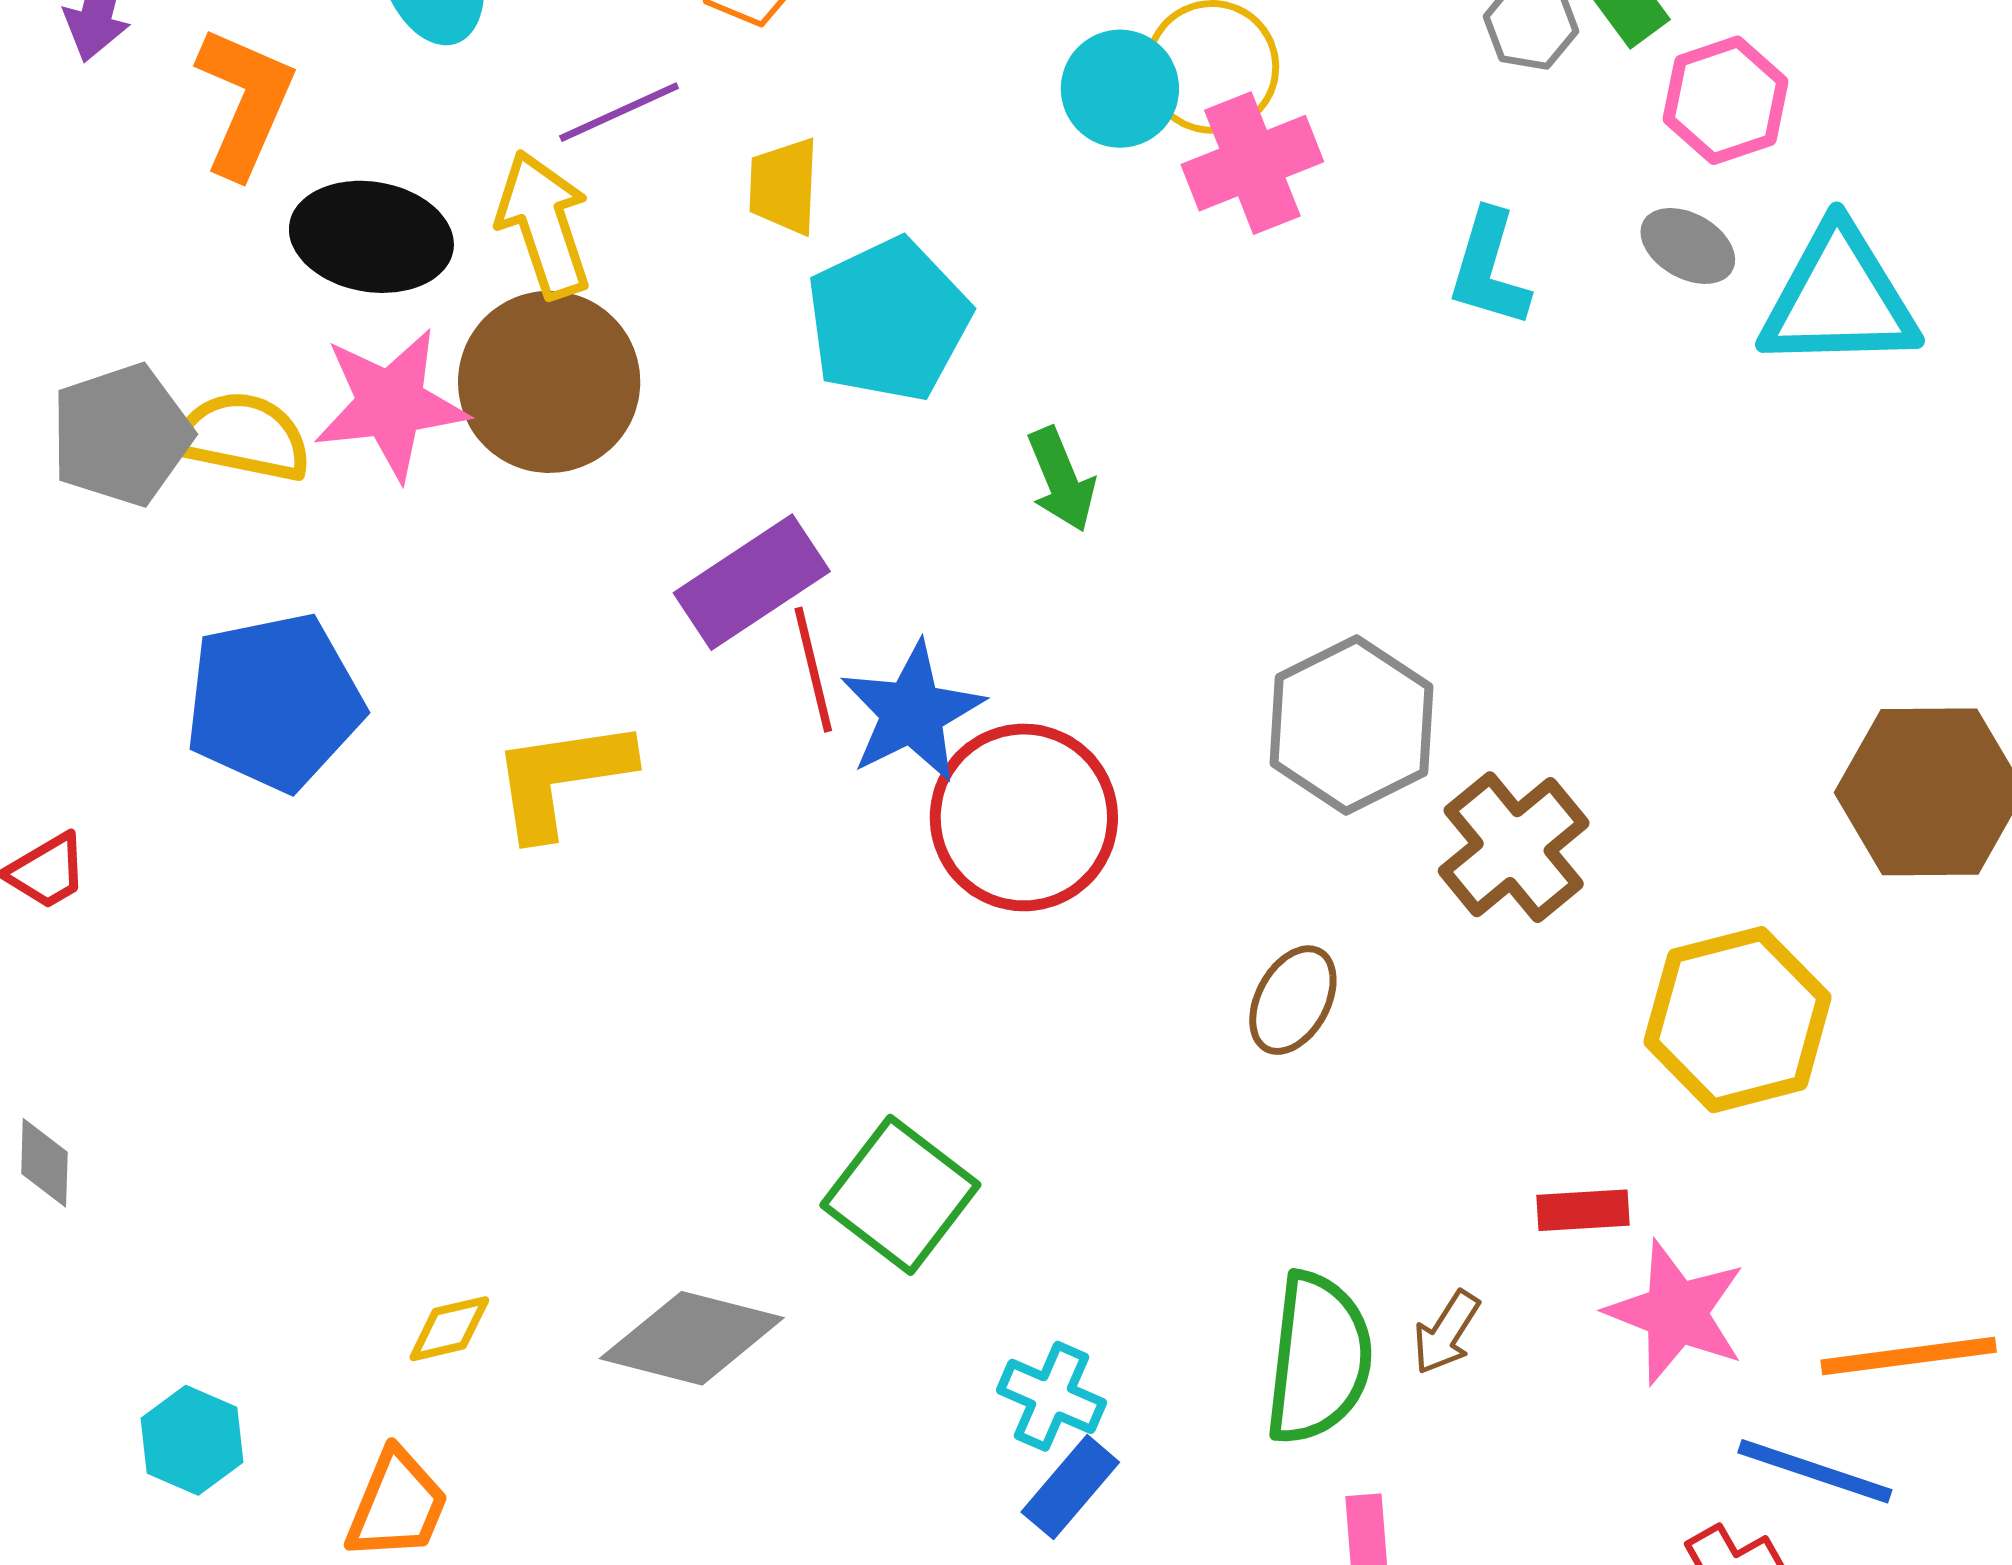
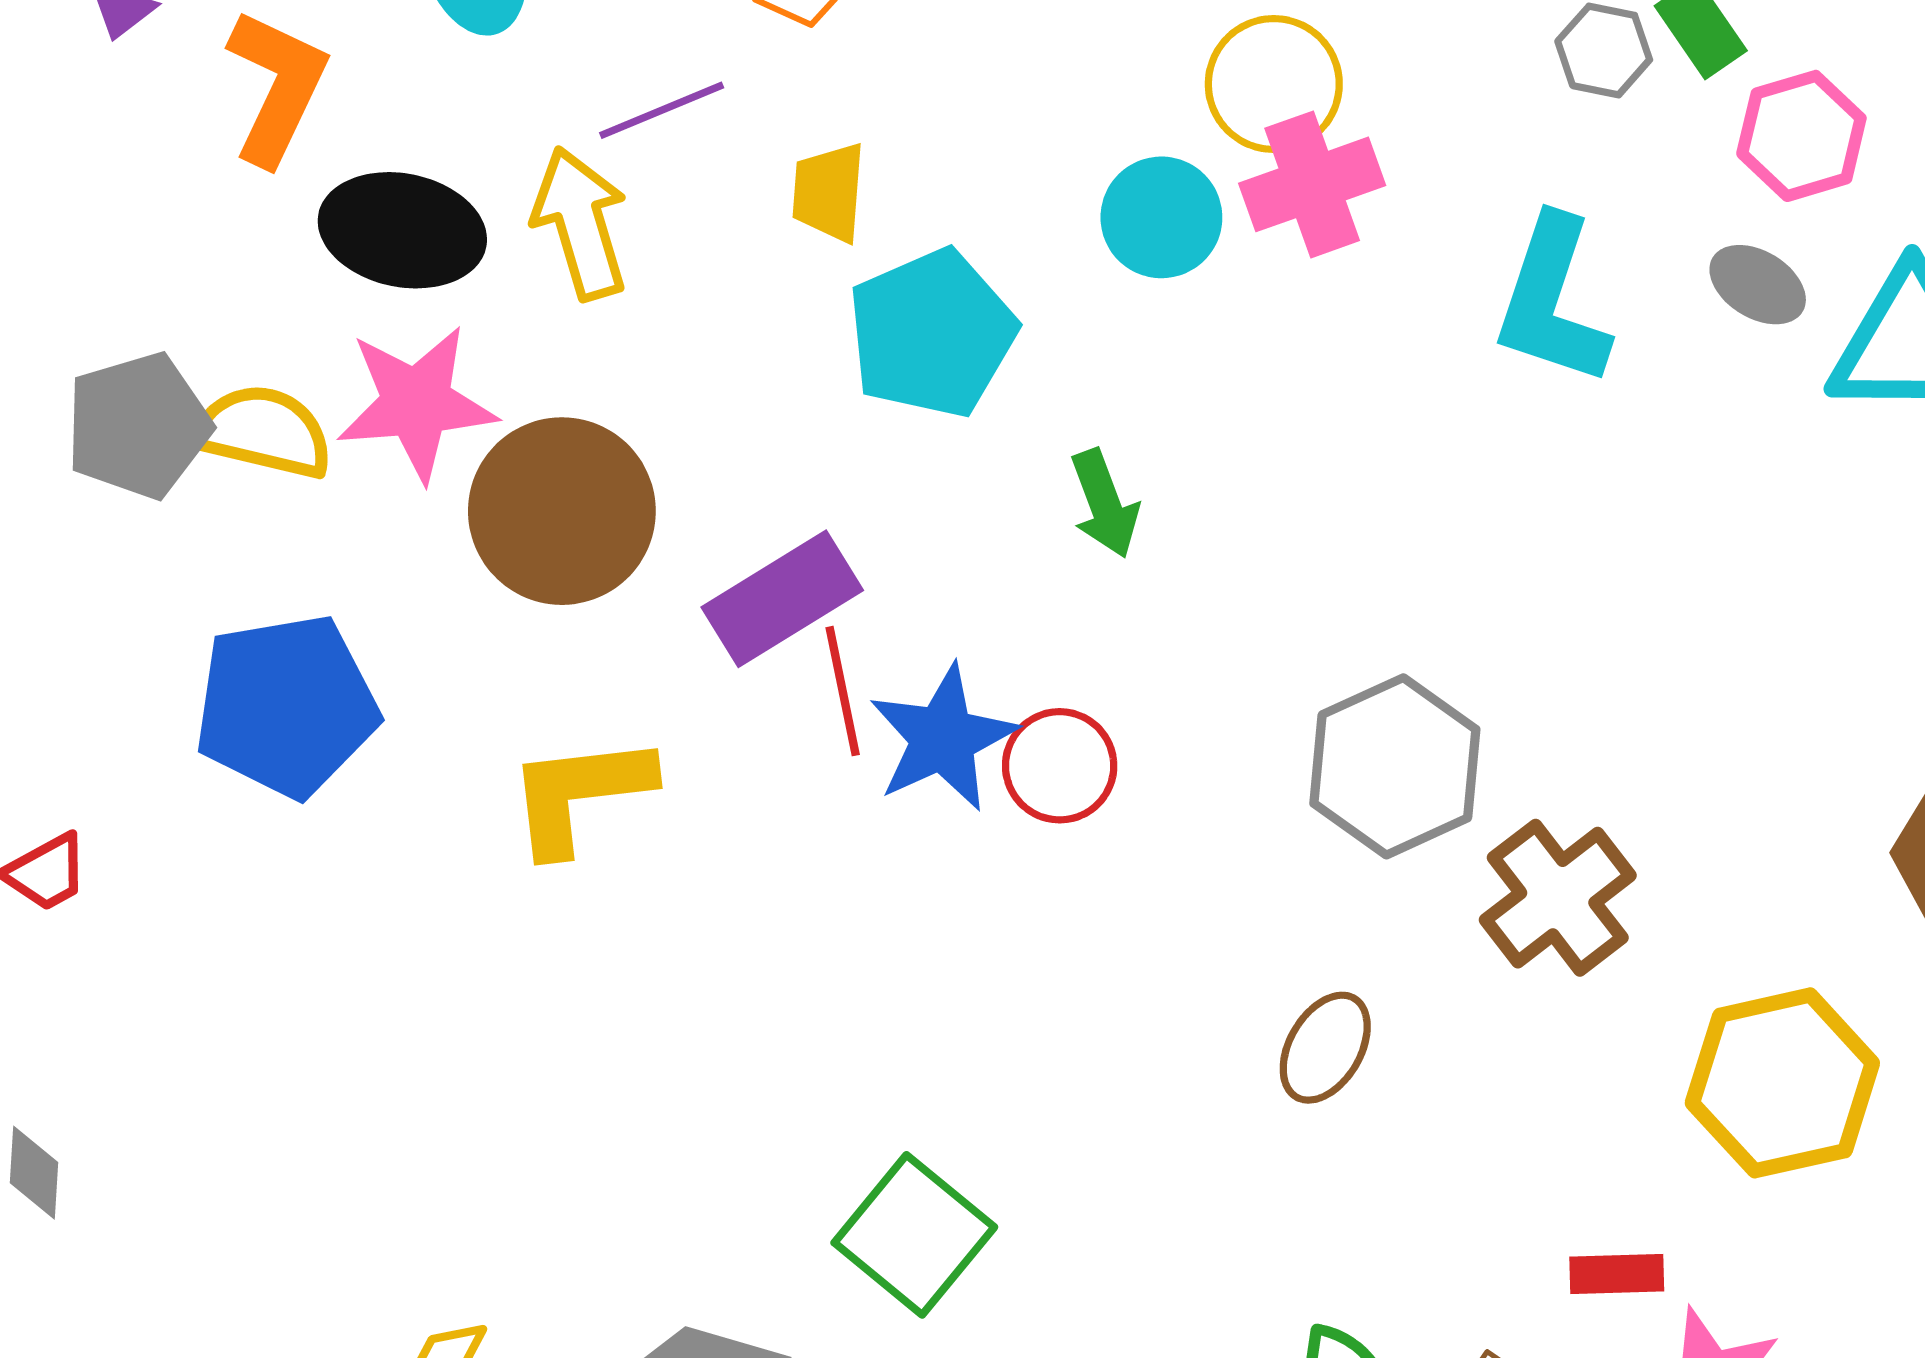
cyan circle: (1120, 89) -> (1161, 217), moved
cyan L-shape: (1489, 269) -> (1552, 301), size x1.4
brown circle: (549, 382) -> (562, 511), moved
red circle: (1024, 817) -> (1060, 766), moved, size x0.6

